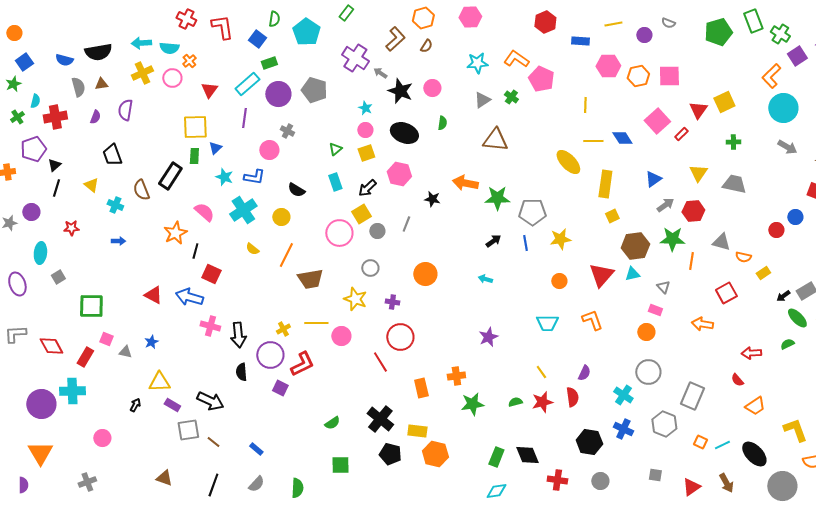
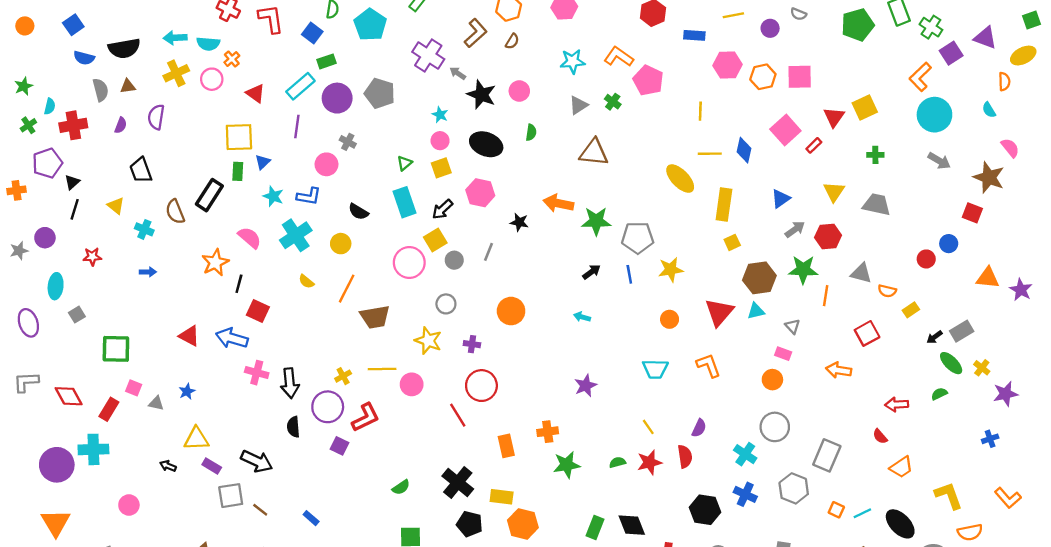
blue square: (24, 62) -> (73, 25), moved
red triangle: (209, 90) -> (256, 93), turned -30
blue diamond: (622, 138) -> (744, 150), turned 45
cyan rectangle: (335, 182) -> (405, 202), size x1.4
black arrow: (135, 405) -> (168, 466), turned -96

